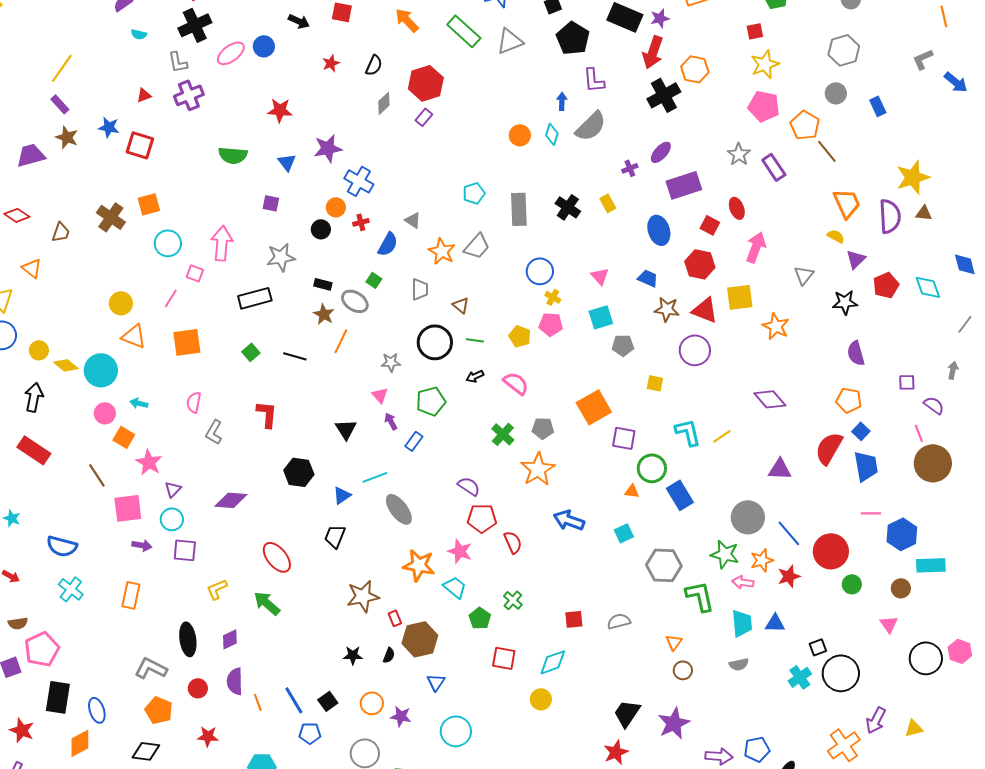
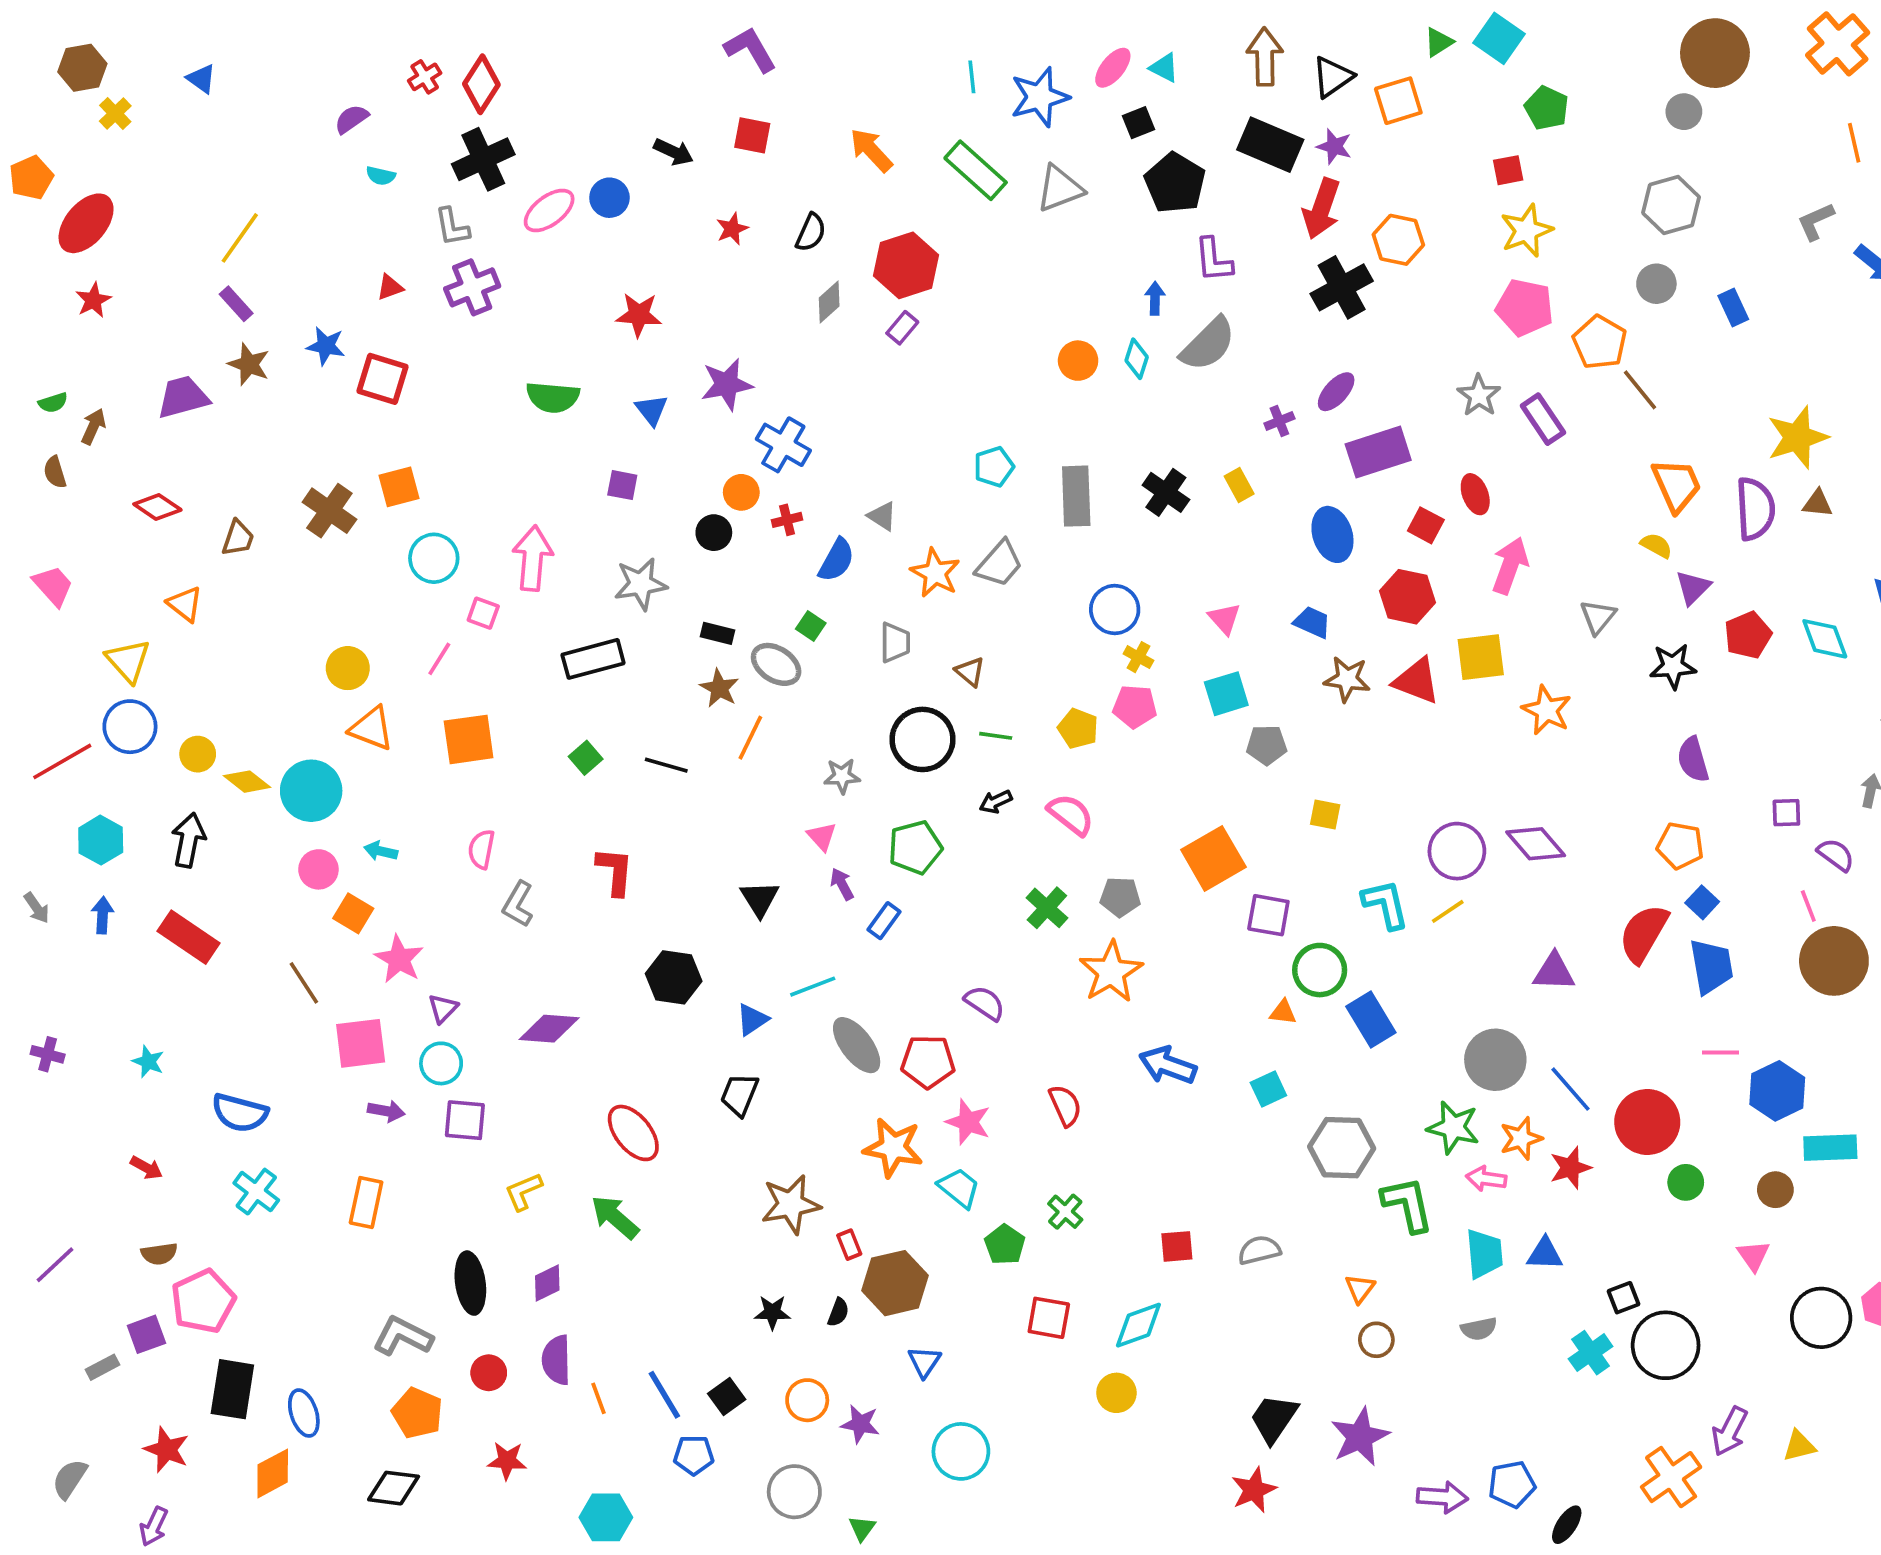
purple star: (660, 18) -> (1334, 146), turned 30
purple circle: (695, 350) -> (1457, 851), moved
red pentagon: (482, 518) -> (928, 1062), moved

